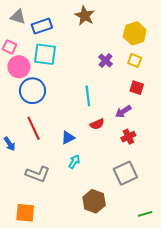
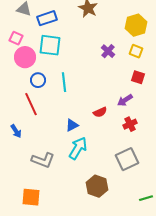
blue circle: (32, 91) -> (38, 80), size x0.6
cyan line: (88, 96) -> (64, 82), moved
red line: (34, 128) -> (31, 104), moved
cyan arrow: (74, 162) -> (78, 148), size x1.6

